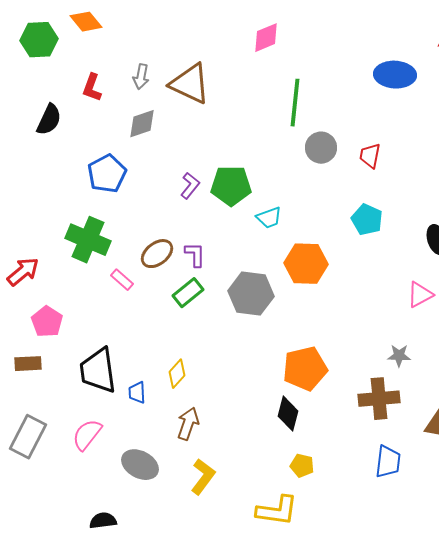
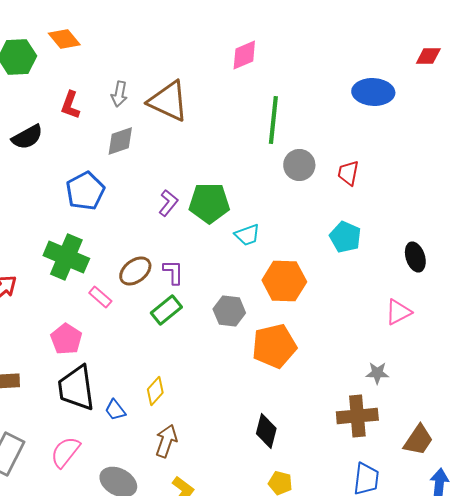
black semicircle: (49, 120) -> (27, 137), turned 36
gray hexagon: (251, 294) -> (229, 311), size x0.7
pink pentagon: (47, 322) -> (66, 339), moved
orange pentagon: (305, 369) -> (274, 346), moved
blue trapezoid: (137, 393) -> (115, 410), turned -35

